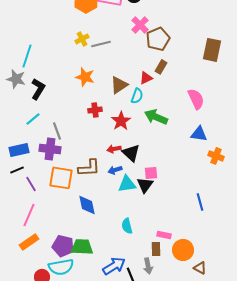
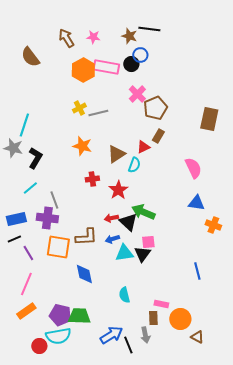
green arrow: (156, 117) -> (143, 212), moved

